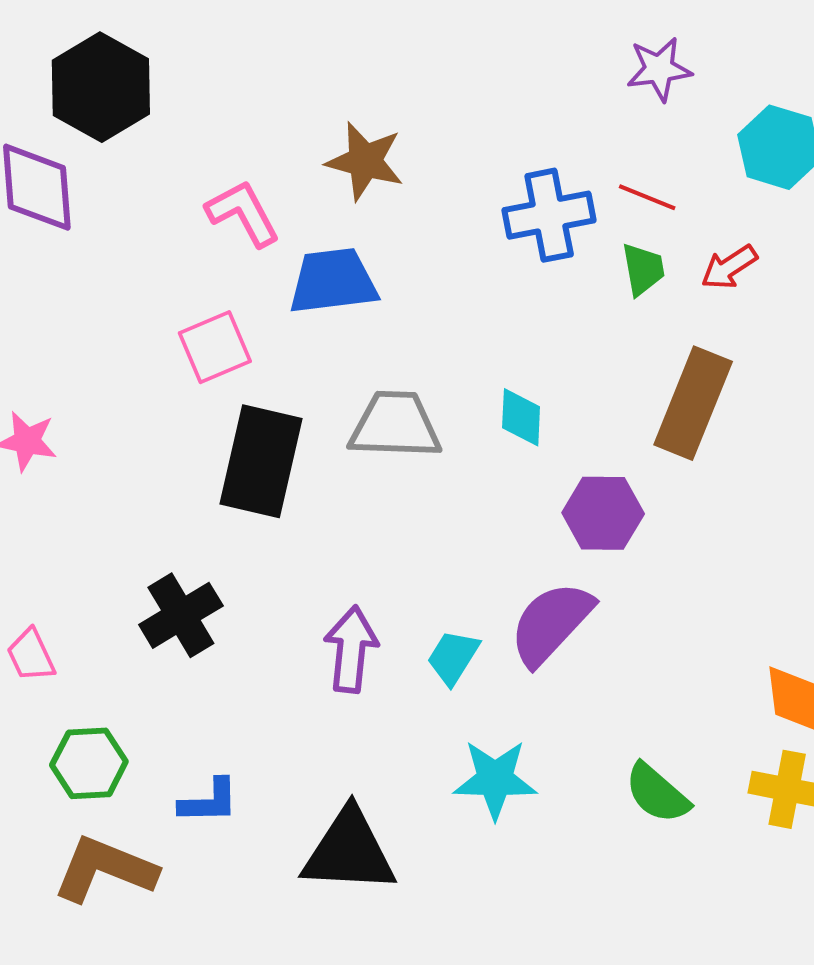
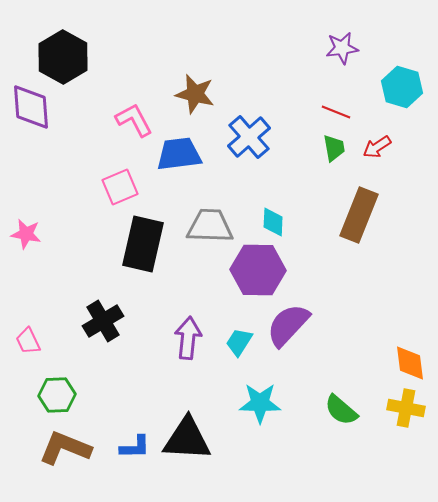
blue cross: (549, 215) -> (249, 137), moved, turned -30
purple hexagon: (603, 513) -> (258, 270), moved, size x1.4
blue L-shape: (209, 801) -> (135, 447), moved

